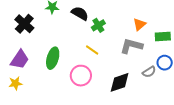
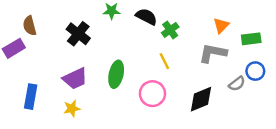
yellow line: (92, 50) -> (164, 61), turned 32
purple trapezoid: (20, 60) -> (75, 79), turned 35

